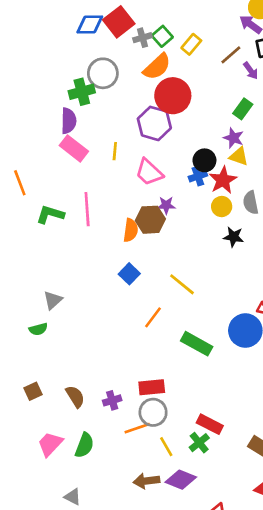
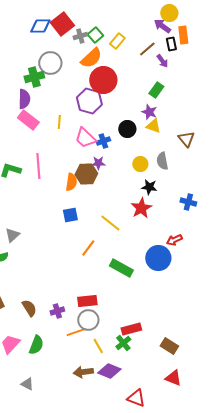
blue cross: (198, 176) -> (103, 141), moved
red star: (223, 180) -> (141, 208), moved
blue square: (129, 274) -> (70, 215), turned 35
red rectangle: (210, 424) -> (131, 329), turned -42

